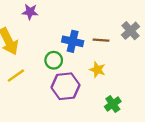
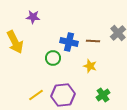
yellow line: (16, 76) -> (36, 95), moved
purple hexagon: (66, 86) -> (63, 95), moved

